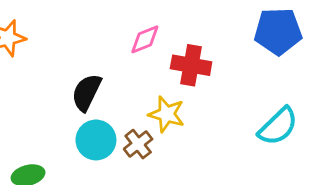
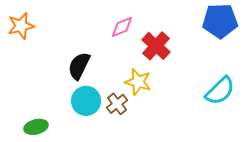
red cross: (191, 65) -> (156, 46), turned 32

